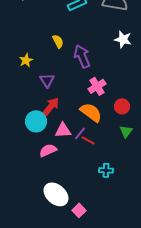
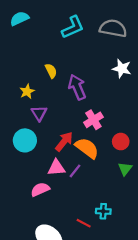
yellow star: (26, 60) -> (27, 91), moved
red arrow: (51, 106) -> (64, 142), moved
cyan circle: (36, 121) -> (25, 140), moved
red line: (88, 140) -> (84, 223), moved

